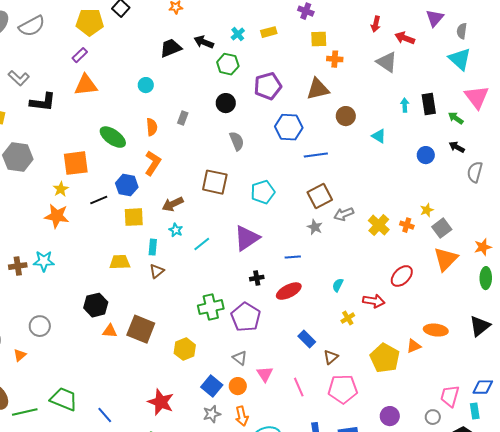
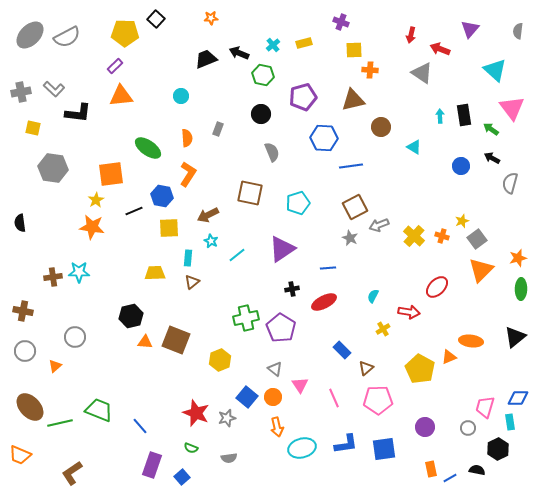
gray semicircle: (462, 31) -> (518, 31), moved
gray star: (212, 414) -> (227, 418), moved

